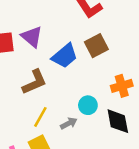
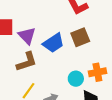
purple triangle: (32, 37) -> (27, 36), moved
cyan circle: (88, 105) -> (76, 79), moved

